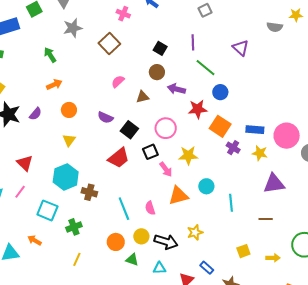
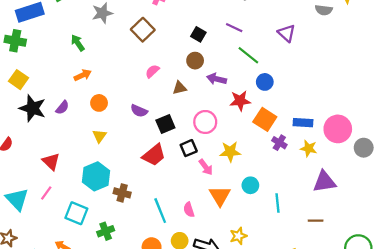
purple line: (193, 42) -> (234, 28), turned -63
black square: (129, 130) -> (165, 124), turned 30
orange triangle: (178, 196) -> (220, 196), turned -45

